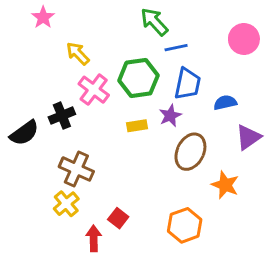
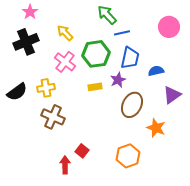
yellow arrow: (78, 53) -> (65, 33), moved
black cross: (62, 116) -> (26, 42), moved, size x1.4
yellow cross: (66, 204) -> (46, 88), moved, turned 30

